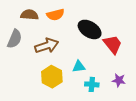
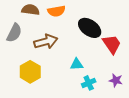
yellow hexagon: (52, 77) -> (30, 72), moved
cyan cross: (92, 84) -> (89, 83), turned -32

